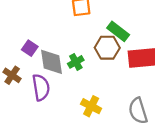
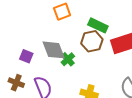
gray diamond: (52, 62) -> (54, 50), moved

